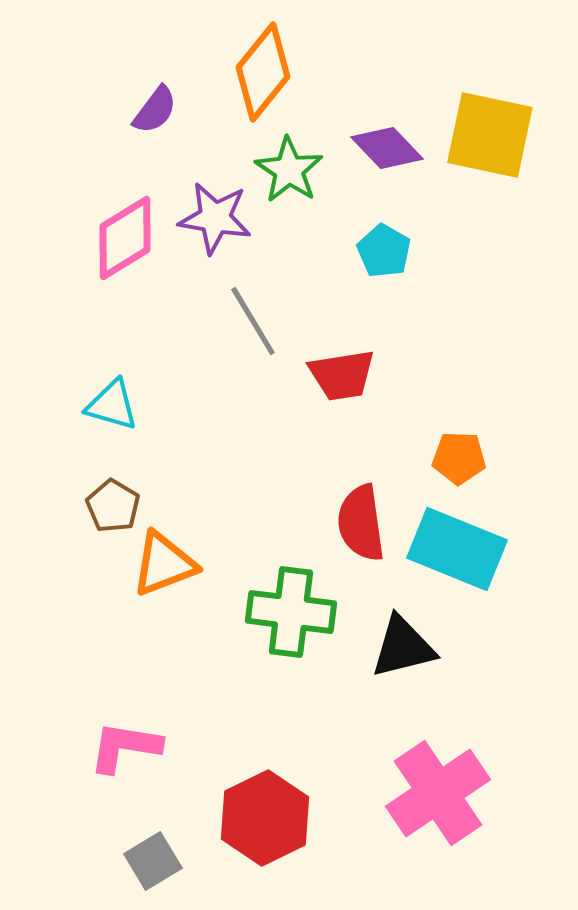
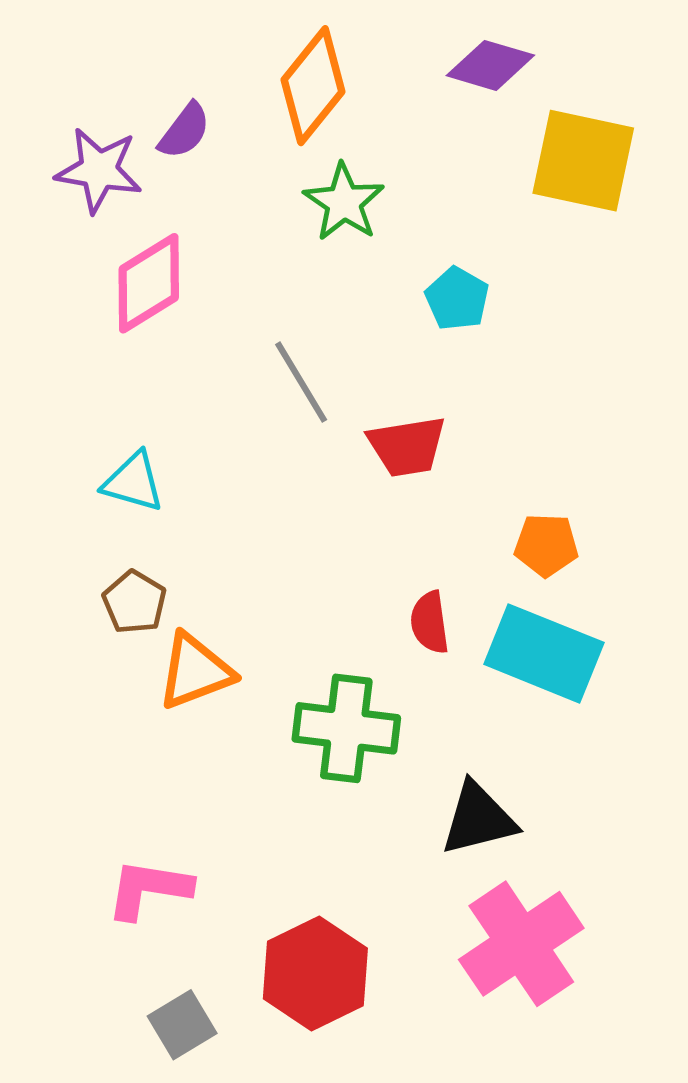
purple diamond: (387, 148) -> (490, 65), moved, turned -30
purple star: (215, 218) -> (99, 170), moved
red semicircle: (361, 523) -> (430, 622), size x0.7
black triangle: (403, 647) -> (478, 819), moved

